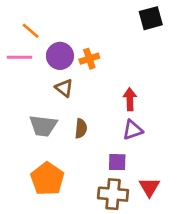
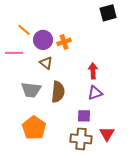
orange line: (31, 31) -> (24, 30), moved
pink line: (19, 57) -> (14, 53), moved
brown semicircle: (81, 129) -> (58, 92), size x1.5

